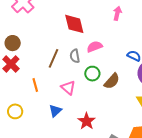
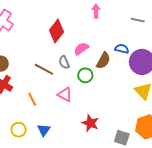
red diamond: (74, 24) -> (57, 31), turned 65
brown line: (53, 58) -> (44, 69), turned -72
brown semicircle: (112, 81) -> (103, 61), moved
blue triangle: (55, 111) -> (44, 130), moved

